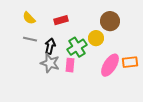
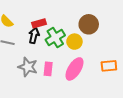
black arrow: (50, 46) -> (34, 35), moved
green cross: (77, 47) -> (55, 38), moved
pink ellipse: (110, 65) -> (74, 69), moved

